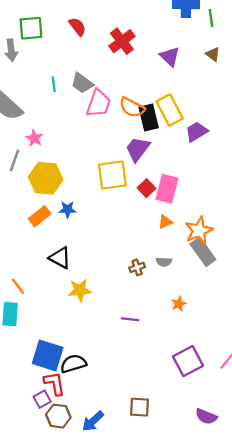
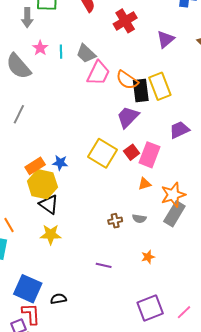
purple triangle: (170, 57) -> (166, 39), turned 30
purple trapezoid: (196, 132) -> (179, 130), moved
pink star: (34, 138) -> (40, 48), moved
yellow square: (112, 175) -> (103, 153), moved, turned 32
yellow hexagon: (46, 178) -> (42, 184), moved
gray rectangle: (203, 252) -> (174, 214), turned 60
yellow star: (80, 290) -> (51, 234), moved
black semicircle: (73, 364) -> (58, 299), moved, size x0.7

